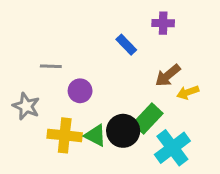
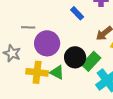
purple circle: (80, 91) -> (47, 43), size x1.6
black circle: (123, 131) -> (75, 57), moved

